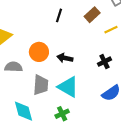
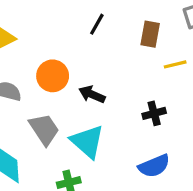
brown rectangle: (92, 15) -> (150, 34), turned -49
gray trapezoid: (41, 85) -> (44, 129), turned -50

